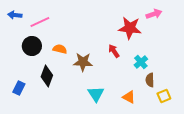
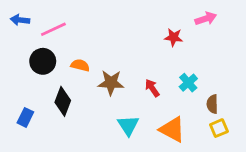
red star: (130, 28) -> (174, 37), size x0.6
red arrow: (114, 51) -> (152, 88), moved
brown semicircle: (150, 80) -> (212, 104), moved
orange triangle: (129, 97) -> (172, 129), size x1.5

